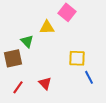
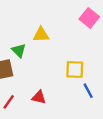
pink square: (67, 12) -> (89, 18), moved
red triangle: (45, 83) -> (39, 97), turned -32

